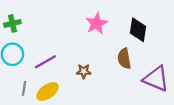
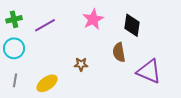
purple line: (45, 62) -> (45, 25), moved
gray line: (24, 88) -> (15, 80), moved

